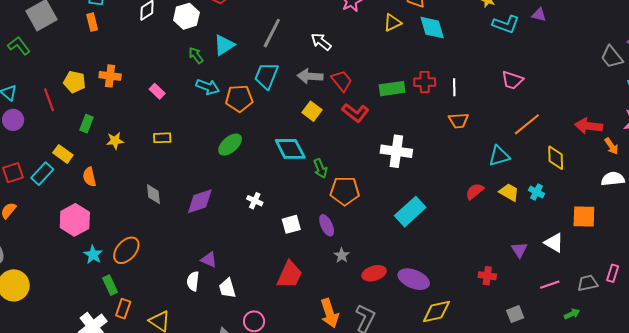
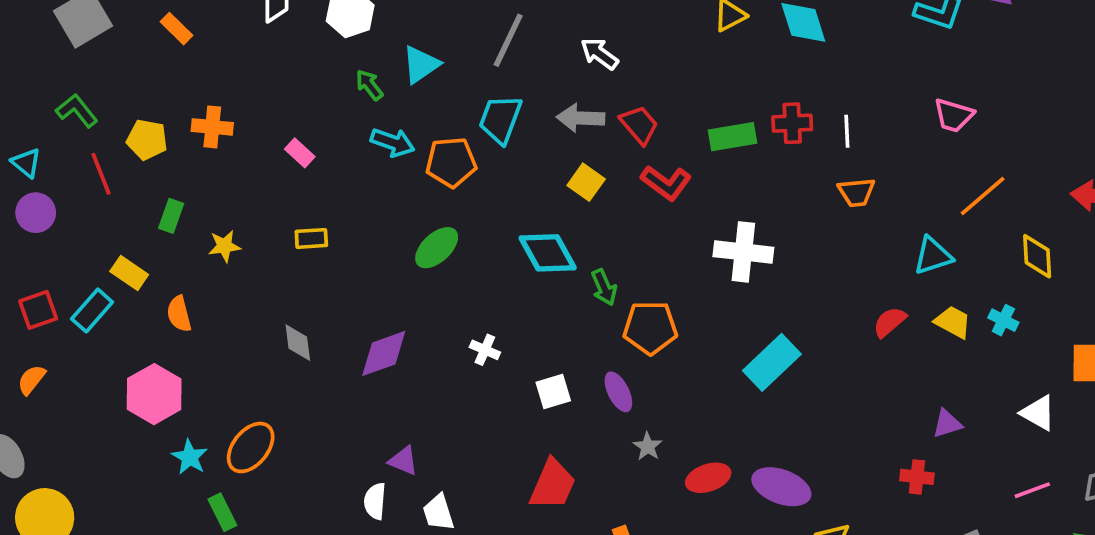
orange rectangle: (92, 22) -> (176, 29), turned -30
green L-shape: (19, 46) -> (77, 111), moved
purple triangle: (519, 250) -> (947, 424), moved, turned 48

